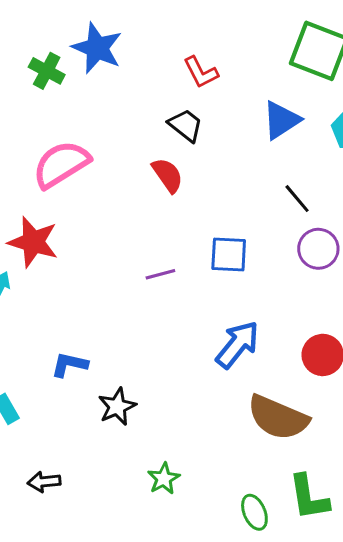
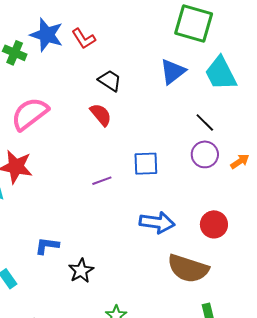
red L-shape: (201, 72) -> (84, 39), moved
black line: (297, 199) -> (205, 122), moved
blue arrow: (237, 344) -> (157, 223), turned 64

